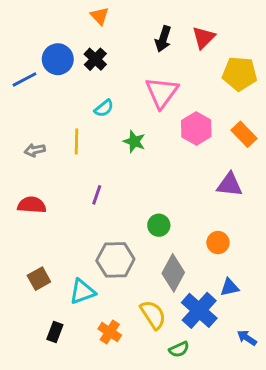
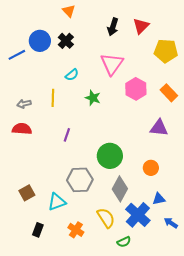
red semicircle: (32, 205) -> (22, 129), moved
green circle: (159, 225) -> (110, 156), size x1.6
blue arrow: (247, 338) -> (171, 223), moved

